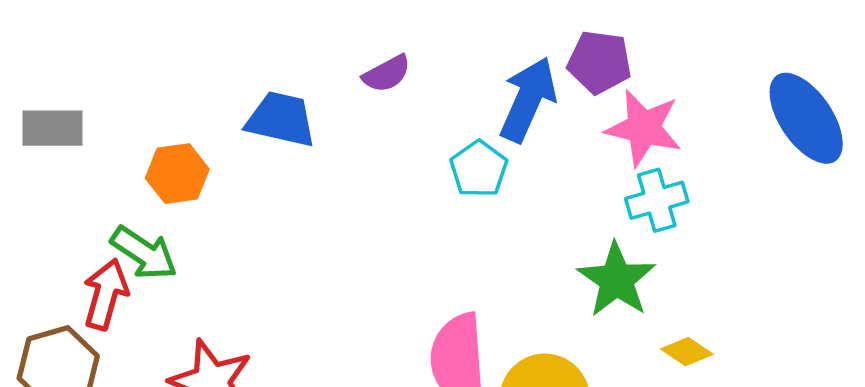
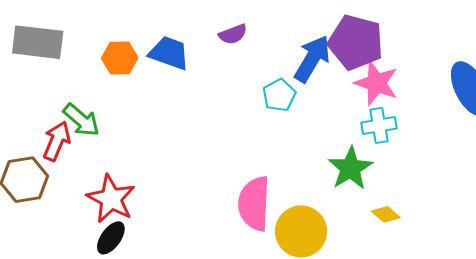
purple pentagon: (599, 62) -> (356, 42), size x1.5
gray rectangle: (52, 128) -> (38, 42), size x1.4
orange hexagon: (177, 174) -> (120, 58), moved

